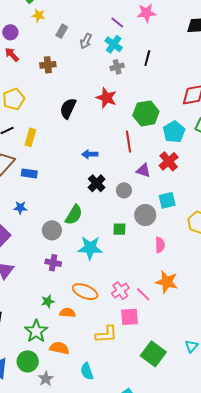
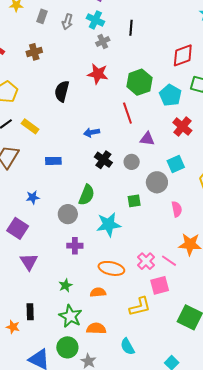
yellow rectangle: (30, 137) -> (30, 126), turned -60
red cross: (169, 161) -> (182, 127), moved
blue rectangle: (29, 173) -> (53, 161), moved
green star: (48, 301) -> (65, 285), moved

